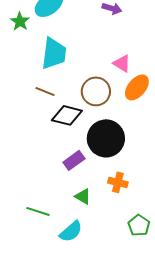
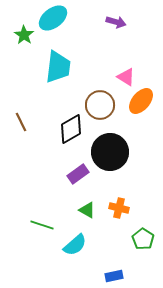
brown line: (45, 91) -> (21, 122), moved, turned 42
black diamond: (67, 115) -> (71, 129), turned -44
orange cross: (118, 182) -> (119, 208), moved

